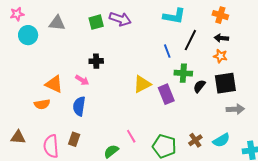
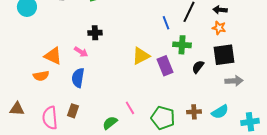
black semicircle: (199, 86) -> (198, 67), moved
brown cross: (195, 140) -> (194, 112), turned 32

